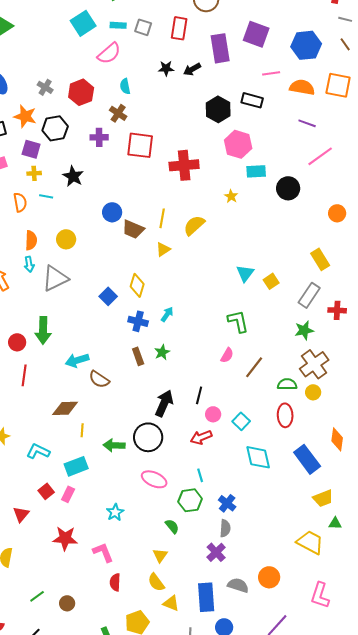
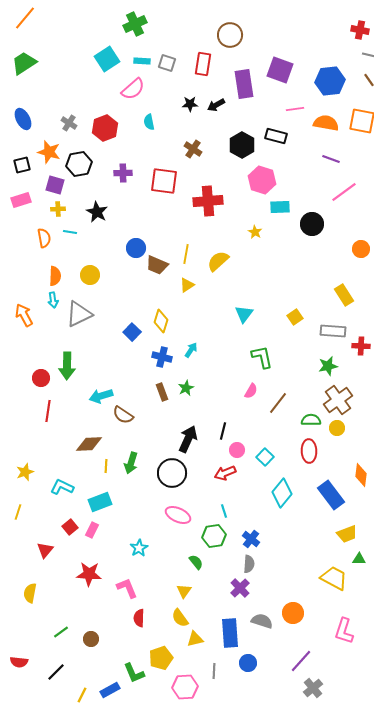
brown cross: (118, 113) -> (193, 149), moved
cyan triangle: (245, 273) -> (244, 314), moved
gray rectangle: (309, 295) -> (333, 331), turned 60
green arrow: (114, 445) -> (131, 463), moved, turned -75
cyan diamond: (258, 457) -> (282, 493), turned 52
yellow triangle: (171, 603) -> (195, 639), turned -36

